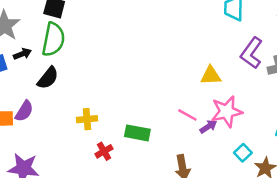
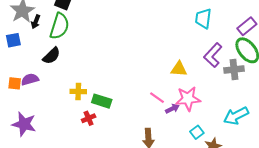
black arrow: (22, 54) -> (36, 22), moved, turned 128
purple semicircle: (24, 111) -> (30, 79), turned -144
green rectangle: (137, 133) -> (102, 101), moved

